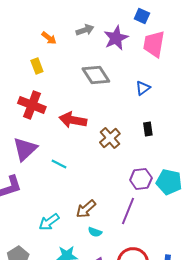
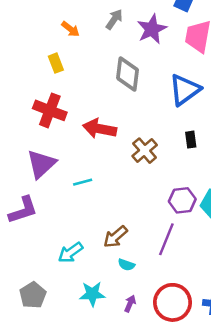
gray arrow: (85, 30) -> (114, 19), turned -36
gray diamond: (96, 75) -> (128, 74), turned 40
blue triangle: (143, 88) -> (185, 90), size x1.8
cyan line: (59, 164) -> (83, 182), turned -42

